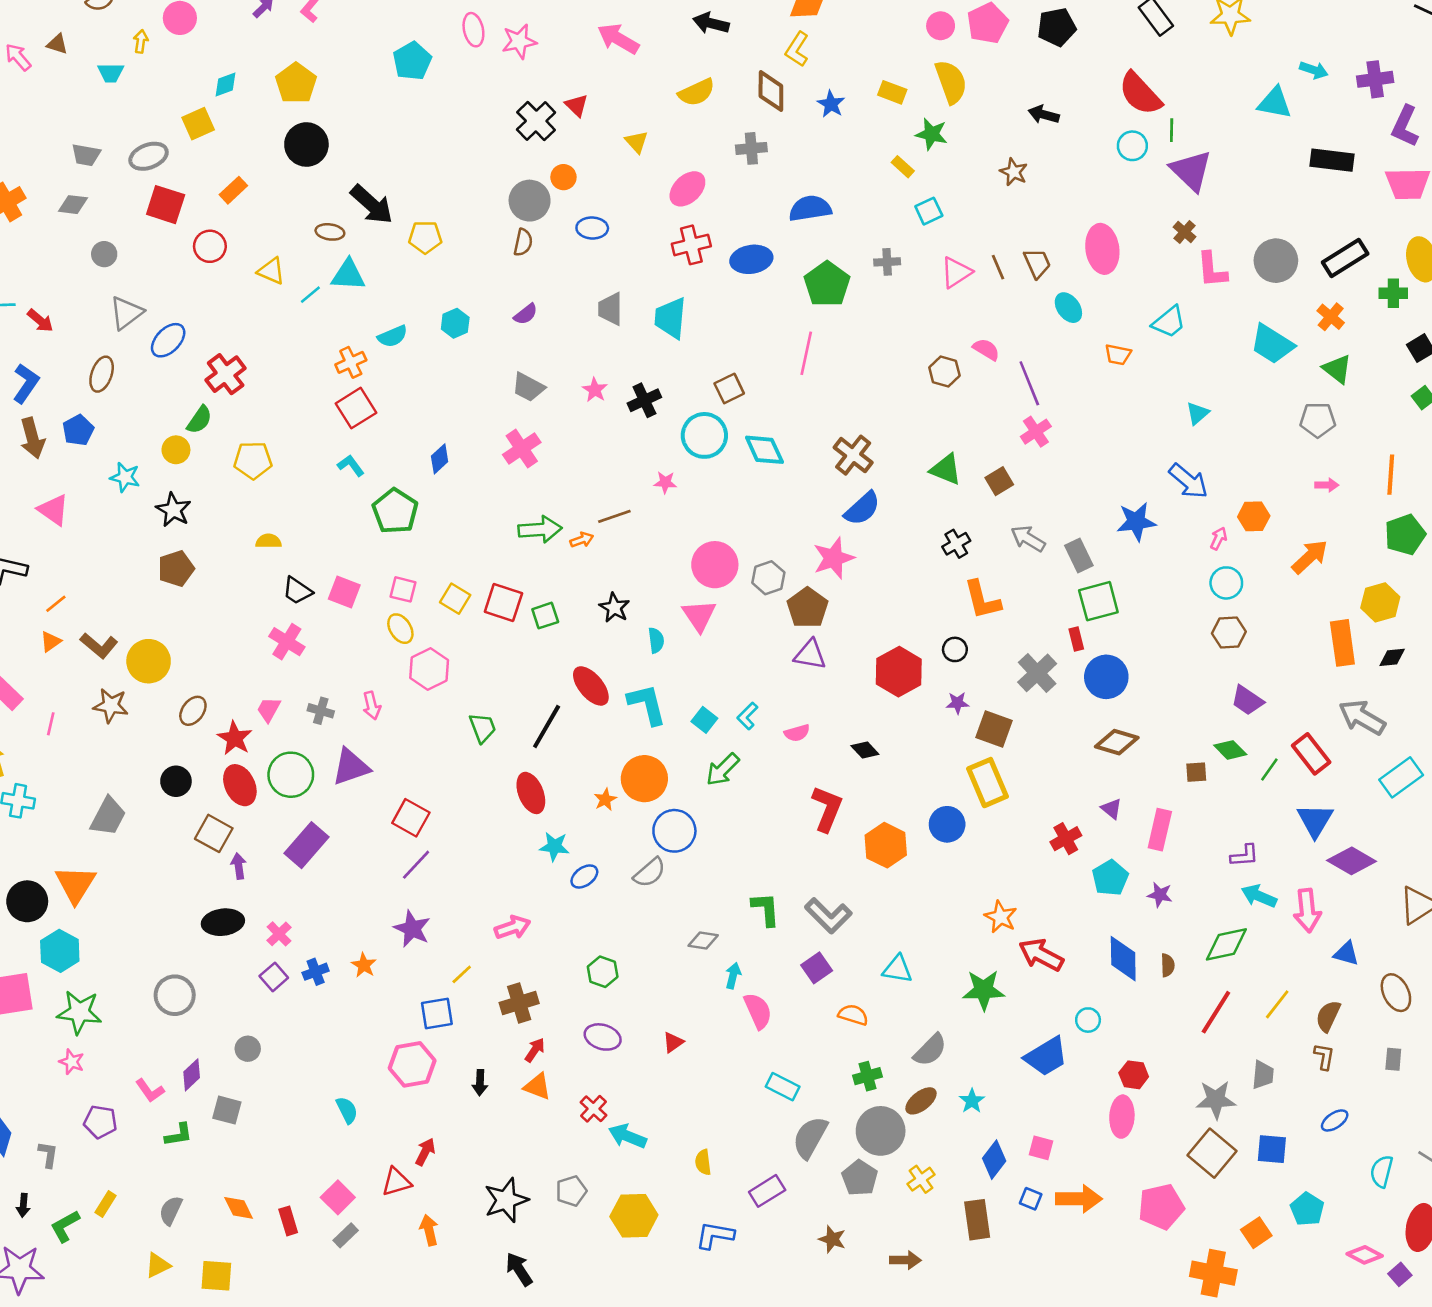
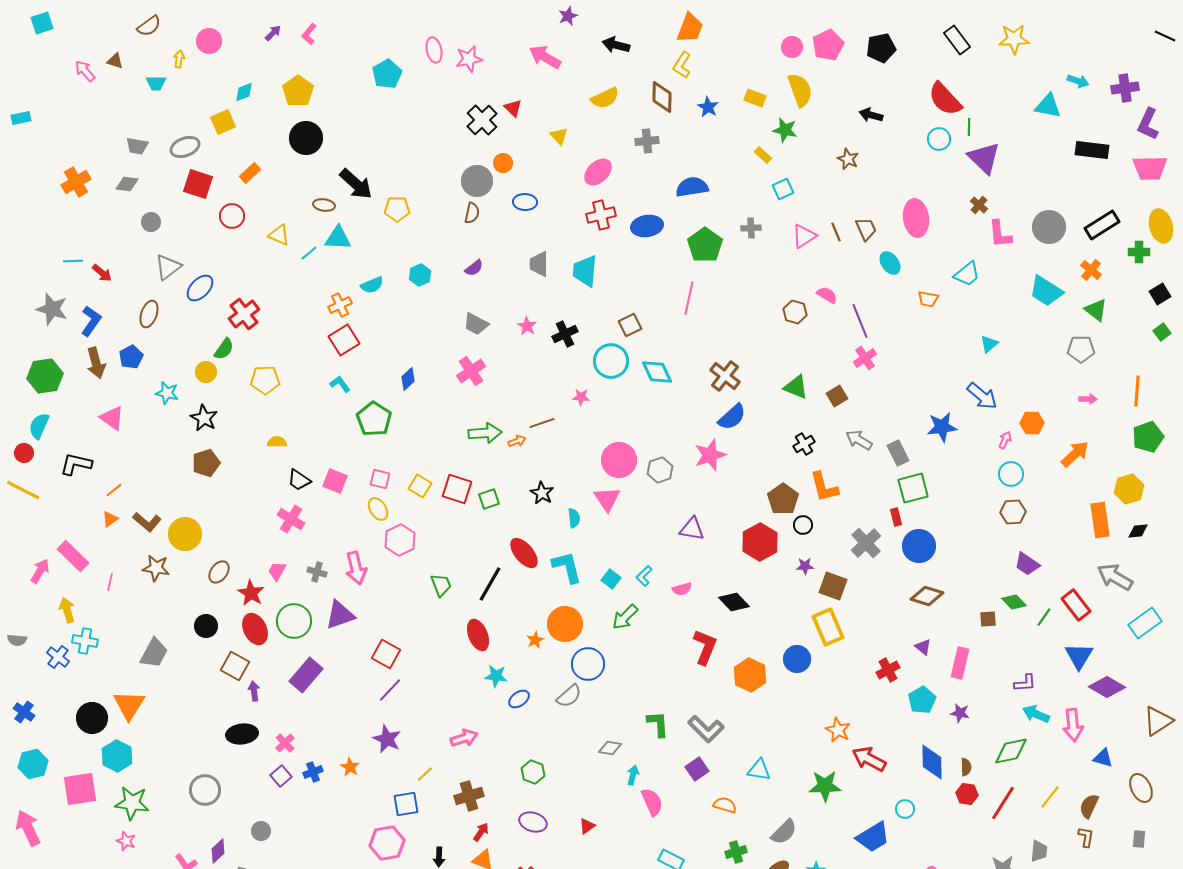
brown pentagon: (807, 608) -> (783, 499), moved
pink arrow: (372, 706) -> (356, 568), size x1.5
black diamond: (865, 750) -> (734, 602), size x1.4
red hexagon: (1134, 1075) -> (967, 794), moved

